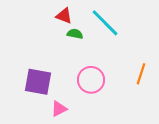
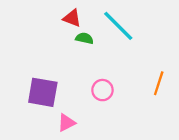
pink circle: (91, 80) -> (102, 90), size x0.7

